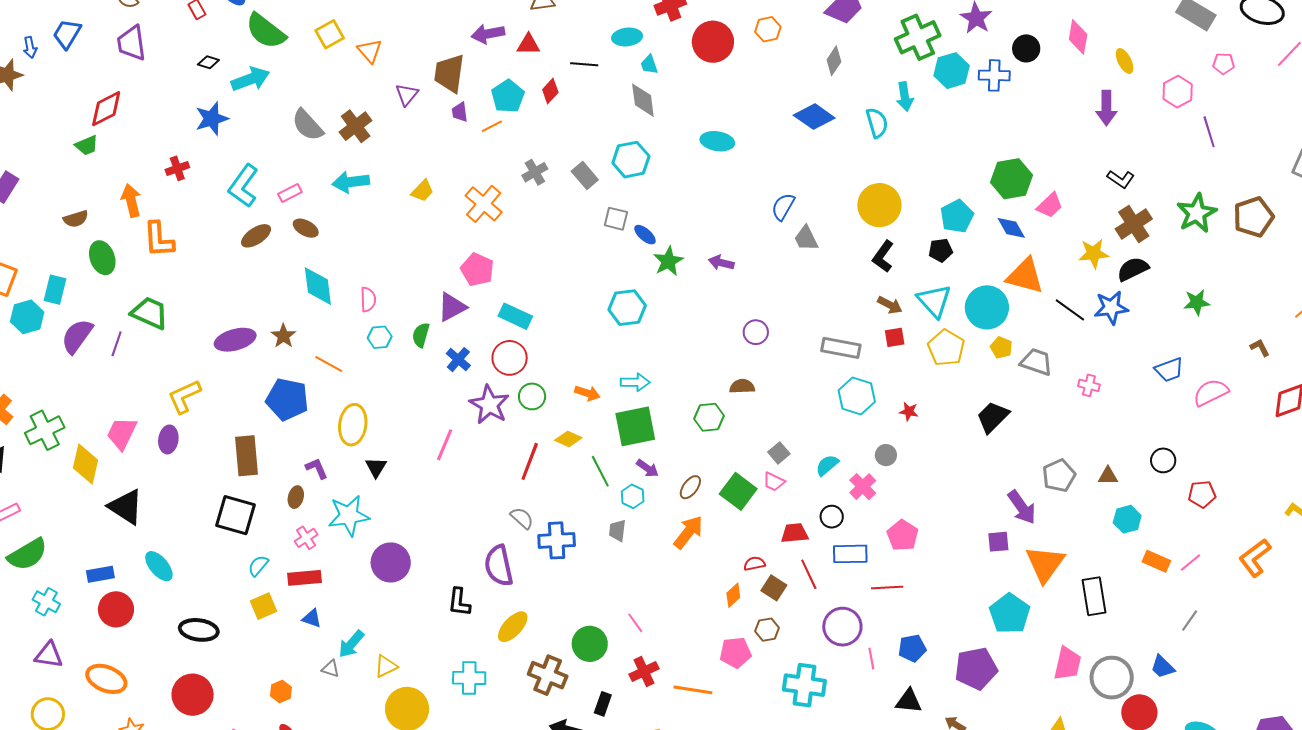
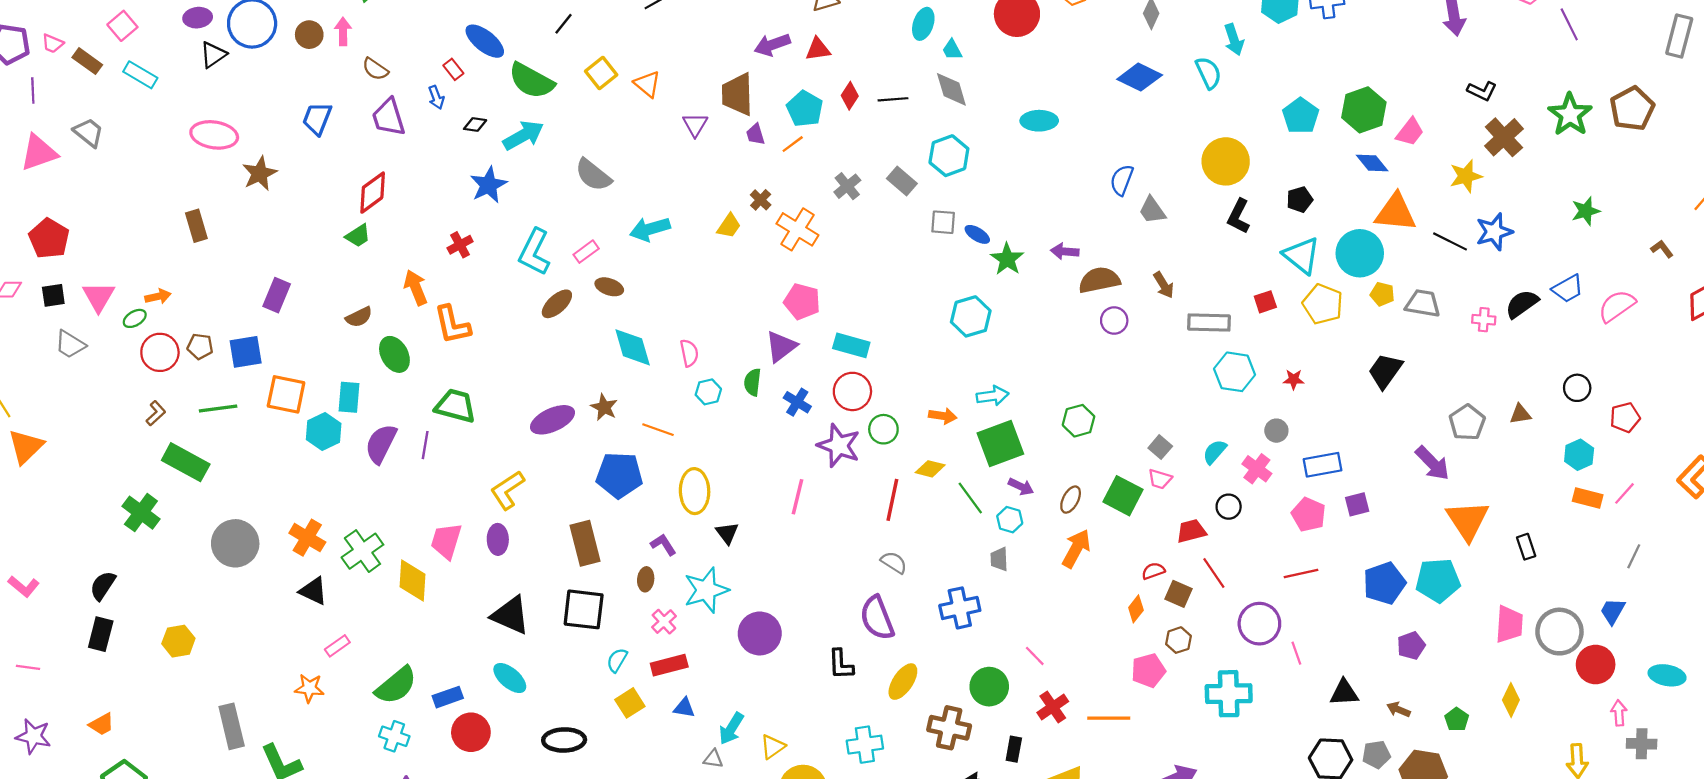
cyan ellipse: (627, 37) -> (923, 24), turned -56
blue arrow: (30, 47) -> (436, 97), moved
black line: (584, 64) -> (893, 99), moved
brown cross: (356, 126) -> (761, 200), moved, size x0.6
cyan pentagon: (957, 216) -> (1301, 116), moved
black semicircle: (1133, 269) -> (1522, 304), moved
brown arrow: (890, 305) -> (1164, 285), moved, turned 40
brown semicircle: (742, 386) -> (1099, 280), moved, size x1.5
black triangle: (126, 507) -> (510, 615), moved
cyan hexagon: (1127, 519) -> (1579, 455), moved
blue cross: (557, 540) -> (960, 608), moved
purple square: (998, 542) -> (1357, 504), moved
green semicircle: (27, 554) -> (396, 685), moved
blue rectangle: (850, 554) -> (1323, 465), moved
black rectangle: (1094, 596) -> (1526, 547), size x0.6
cyan pentagon: (1010, 614) -> (1438, 580), turned -30
blue pentagon: (912, 648) -> (1384, 583), moved, size x1.4
blue trapezoid: (1162, 667) -> (1613, 611), turned 84
purple pentagon: (976, 669) -> (1411, 646), size x0.6

